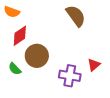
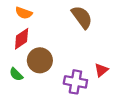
orange semicircle: (12, 12) -> (24, 13), moved

